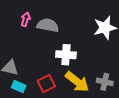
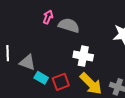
cyan rectangle: (19, 86) -> (41, 78), moved

